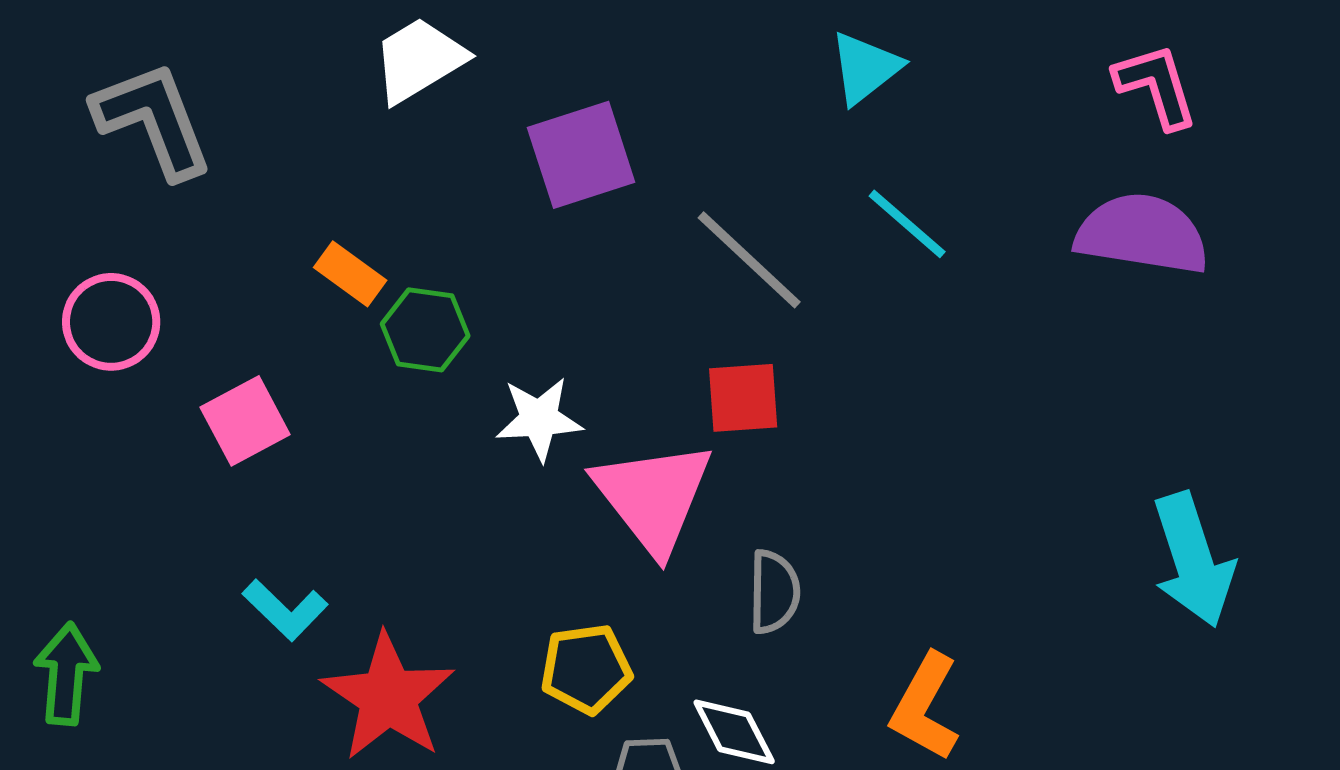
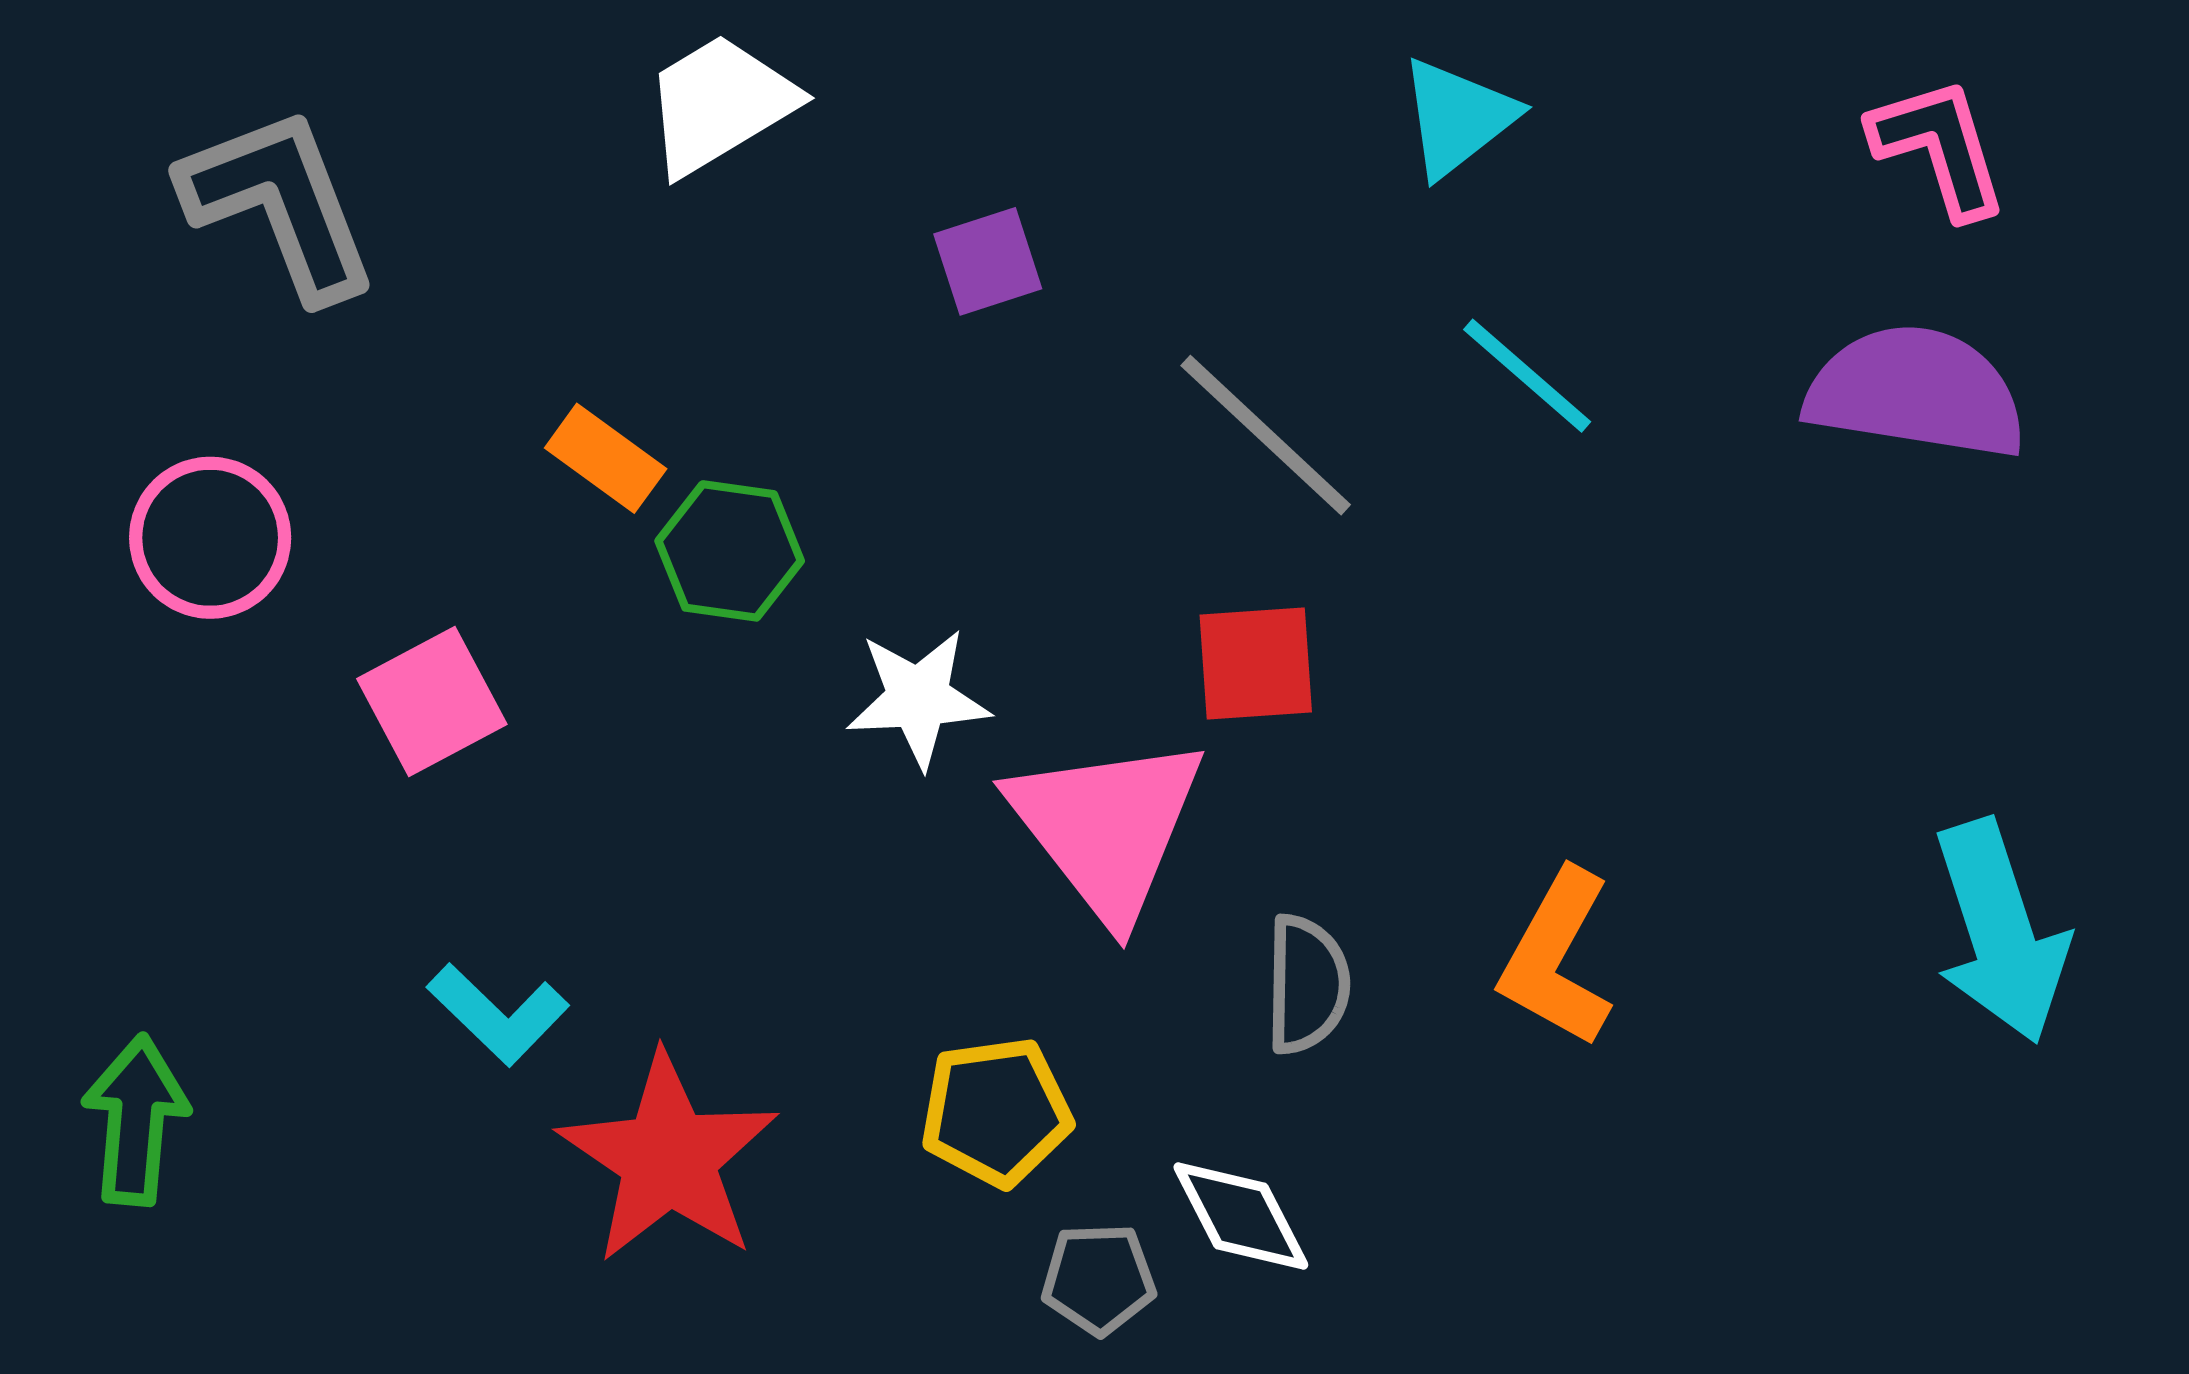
purple square: (581, 155) -> (988, 261), size x0.6
orange L-shape: (925, 707) -> (1557, 958), moved

